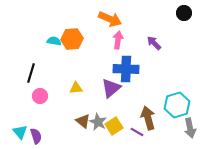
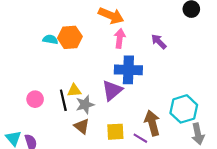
black line: (31, 73) -> (63, 100), moved, turned -30
gray star: (98, 122) -> (85, 105), moved, turned 30
yellow square: (114, 126) -> (115, 132), turned 30

